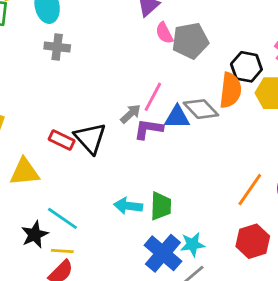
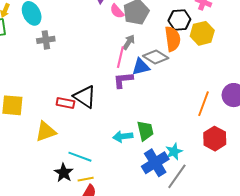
gray arrow: (131, 114) -> (129, 42), moved
blue cross: (163, 253) -> (155, 163), turned 32

